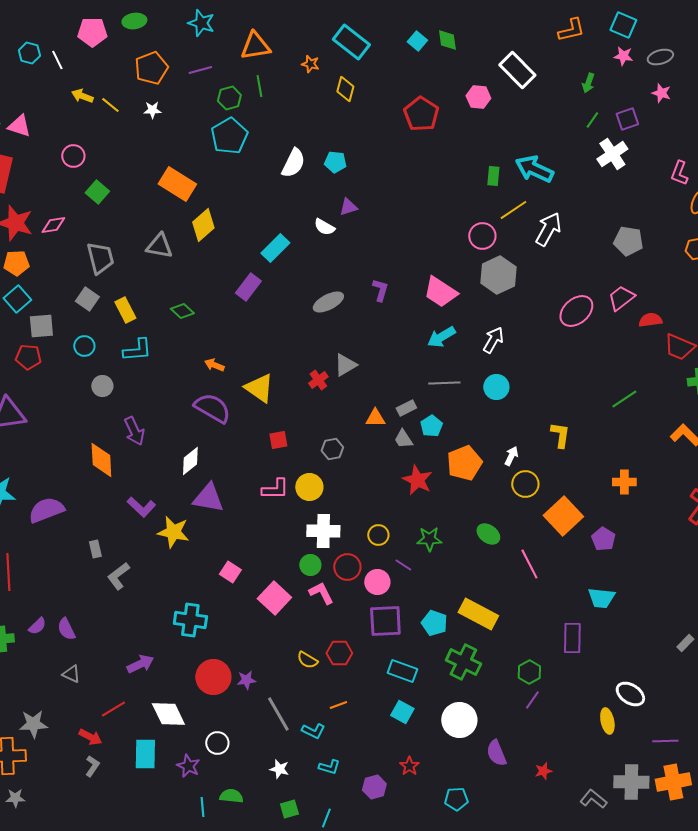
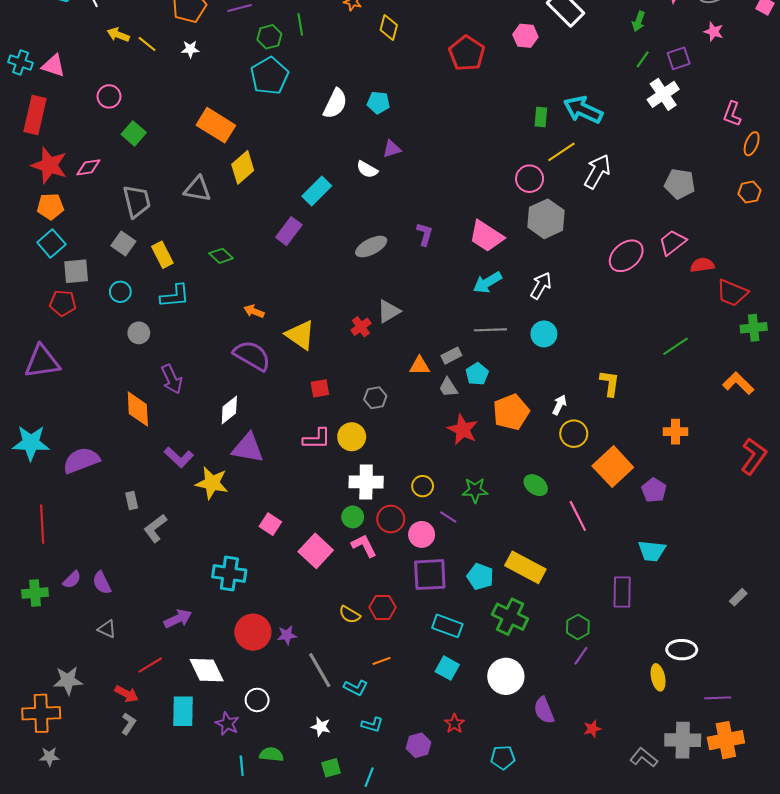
white ellipse: (630, 694) -> (682, 650), turned -32

